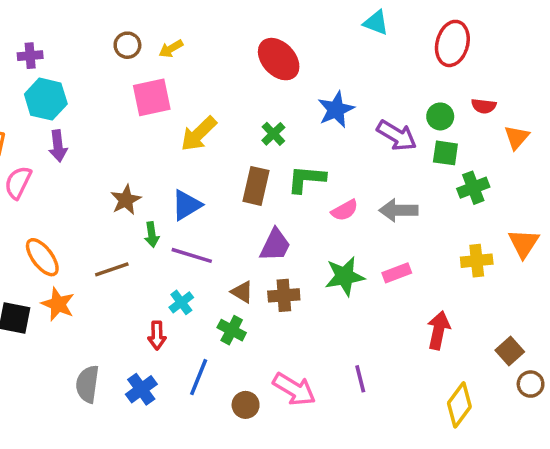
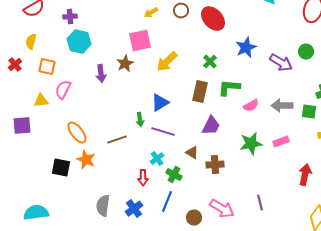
brown circle: (127, 45) -> (181, 11), moved
purple arrow: (58, 146) -> (101, 74), moved
green square: (445, 153) -> (309, 112), moved
brown star: (126, 200) -> (125, 64), moved
brown cross: (284, 295) -> (215, 165), moved
green cross: (232, 330) -> (174, 175), moved

